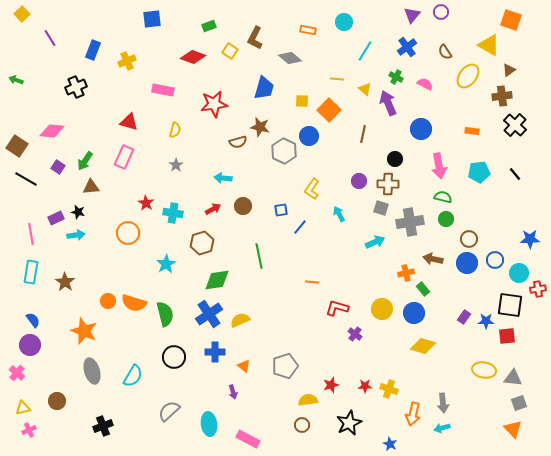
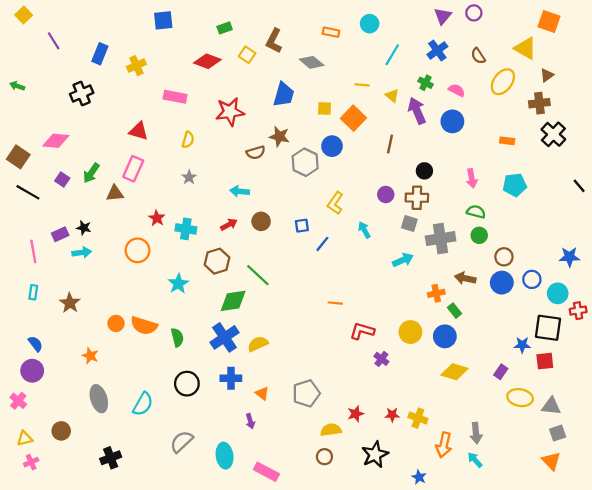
blue circle: (421, 129) -> (452, 121), moved
pink arrow: (439, 166) -> (472, 178), size x0.7
black line: (515, 174) -> (579, 186), moved
brown triangle: (91, 187) -> (115, 193), moved
green line: (259, 256) -> (258, 275), moved, turned -35
cyan rectangle: (31, 272) -> (33, 292), size x0.6
green semicircle: (165, 314) -> (177, 337), size x0.7
purple rectangle: (464, 317) -> (501, 372), moved
orange star: (84, 331) -> (90, 356), size x0.6
cyan arrow: (442, 428) -> (475, 460), turned 63

